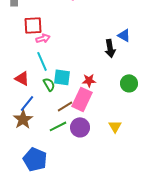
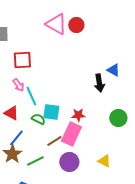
pink arrow: (43, 38) -> (18, 85), moved, turned 72
green semicircle: (49, 84) -> (38, 119), turned -32
green line: (58, 126) -> (35, 161), moved
yellow triangle: (115, 126) -> (104, 161), turned -32

